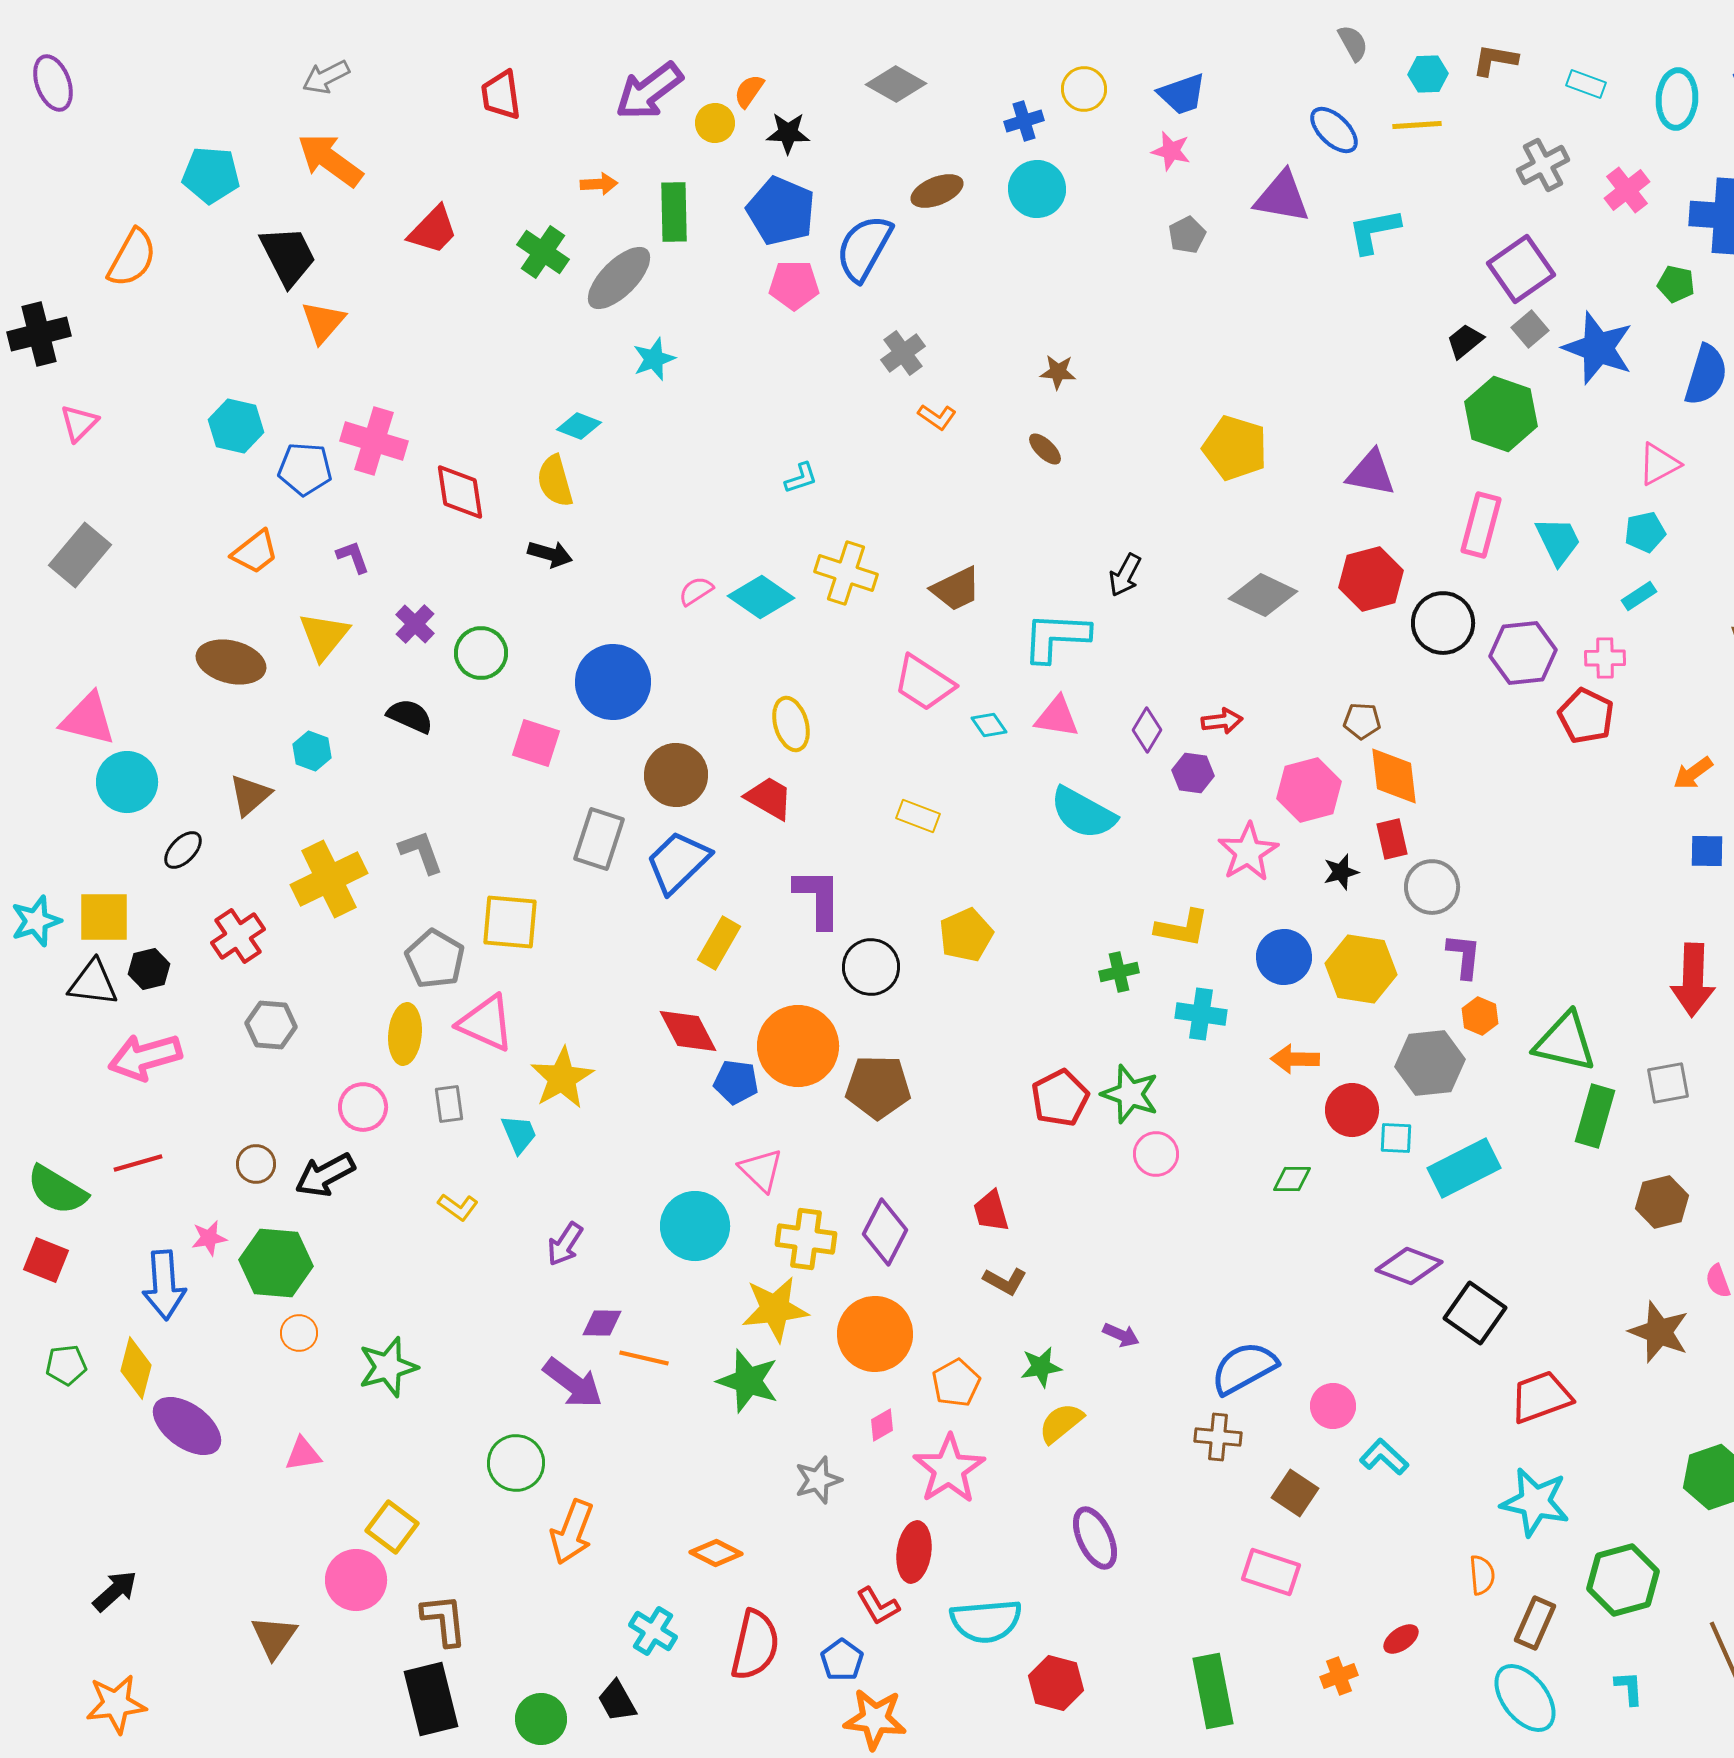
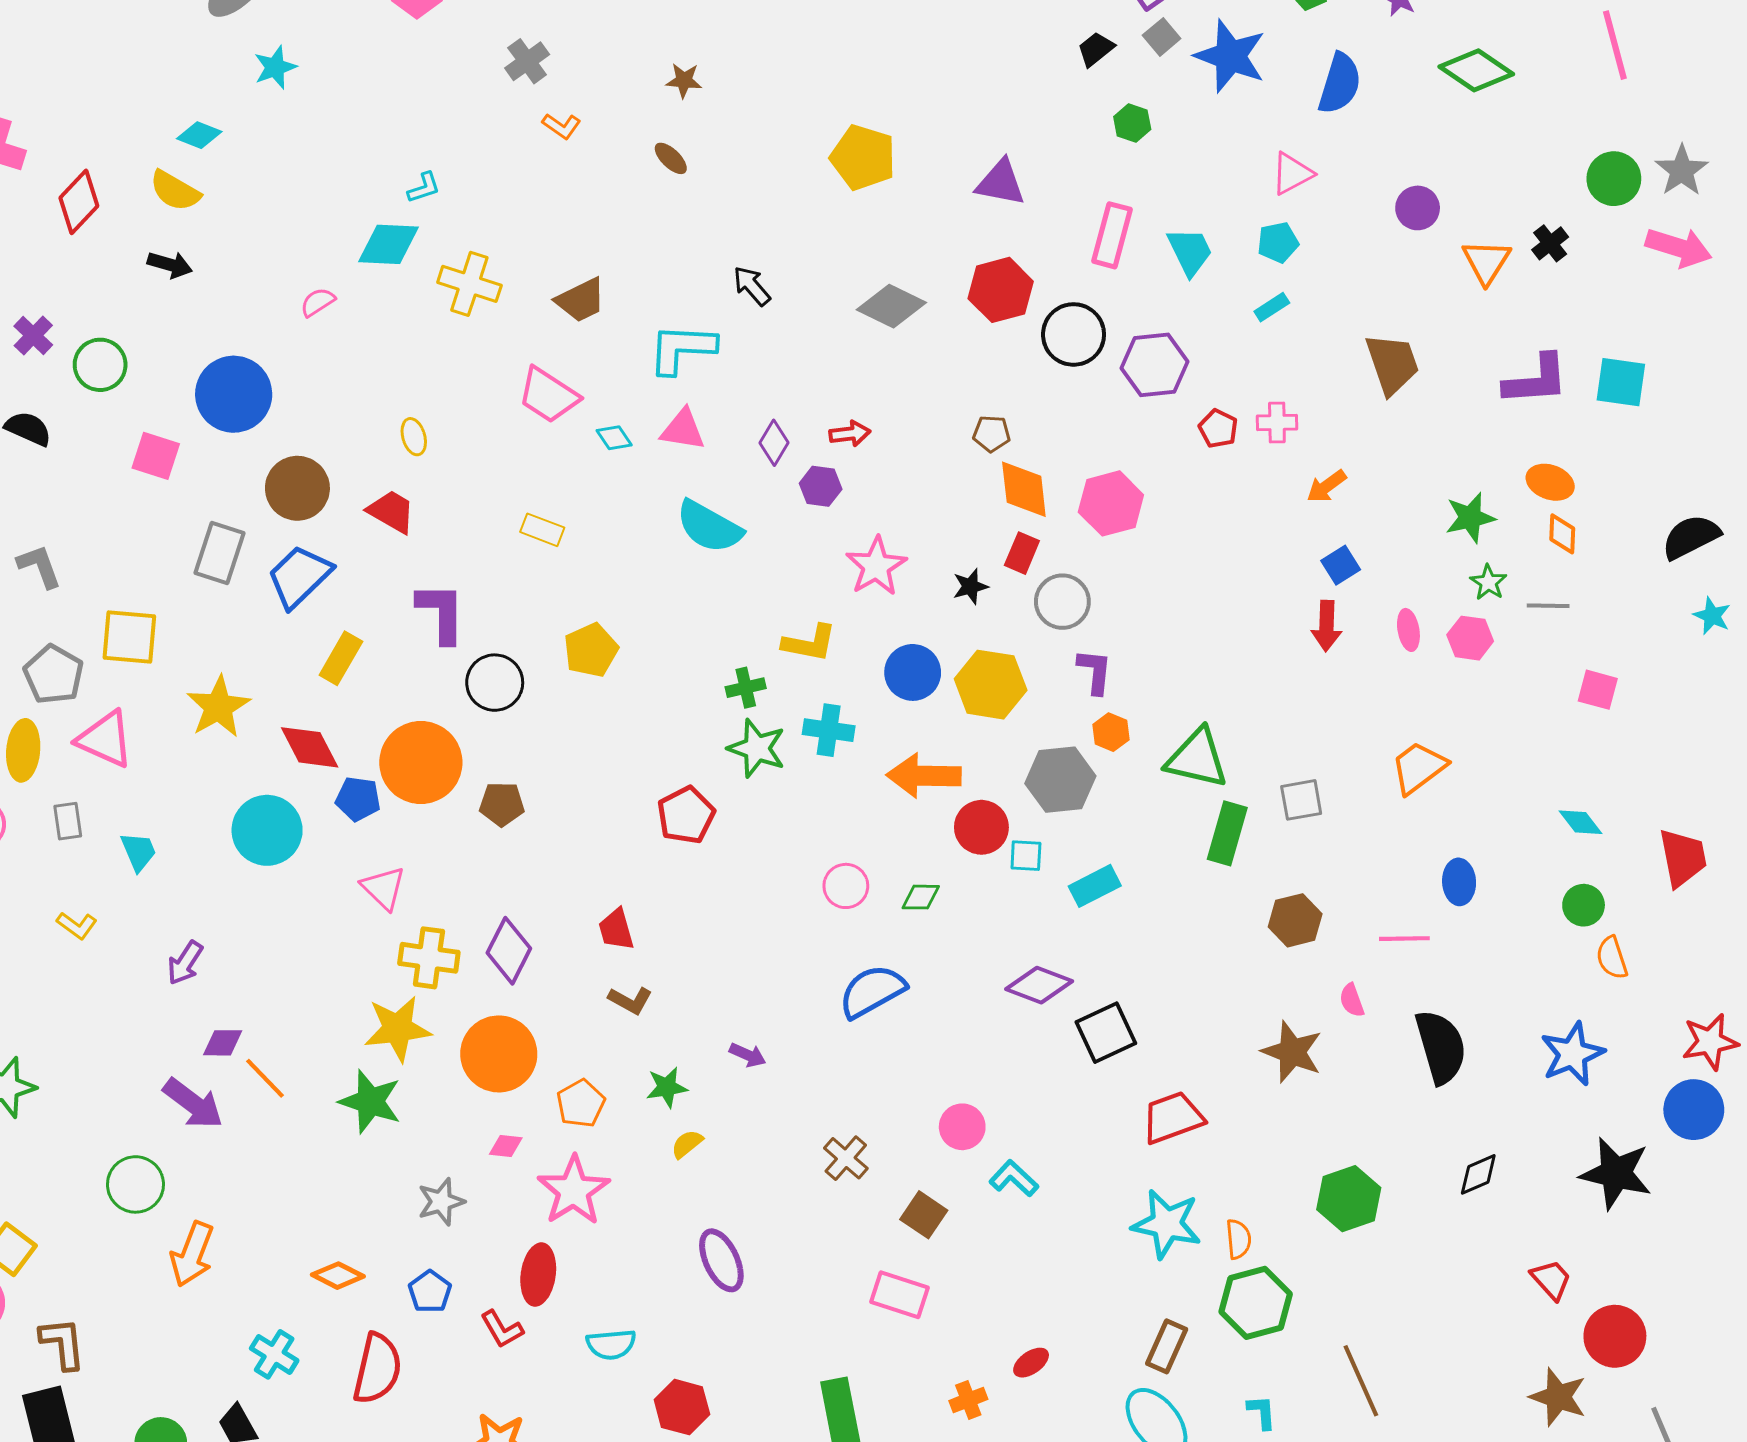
green hexagon: (1501, 414) -> (1132, 123), size x0.5
yellow semicircle: (555, 481) -> (175, 191), turned -44
red diamond: (460, 492) -> (79, 202), turned 52
black arrow: (1125, 575) -> (752, 286), turned 111
cyan diamond: (761, 597) -> (388, 244), moved, turned -32
pink cross: (1605, 658) -> (1277, 423), moved
red pentagon: (1586, 716) -> (1218, 429), size x0.7
yellow ellipse: (791, 724) -> (414, 437), size x0.7
pink hexagon: (1309, 790) -> (1111, 503), moved
red rectangle: (1392, 839) -> (1022, 553), turned 36
blue square: (1707, 851) -> (1341, 565), turned -33
red arrow: (1693, 980) -> (1326, 626), moved, size x0.7
orange arrow: (1295, 1059) -> (924, 776), size x1.5
yellow star: (562, 1078) -> (218, 707), moved
brown pentagon: (878, 1087) -> (502, 804), size x0.7
green star: (1130, 1094) -> (757, 748), moved
pink circle: (1156, 1154) -> (846, 886), moved
cyan rectangle: (1464, 1168) -> (1095, 886), size x0.7
cyan circle: (695, 1226) -> (267, 830), moved
black square: (1475, 1313) -> (1106, 1033), turned 30
orange line: (644, 1358) -> (265, 1078), turned 33
blue semicircle: (1244, 1368) -> (872, 991), moved
yellow semicircle: (1061, 1423) -> (687, 1144), size x0.7
pink diamond: (882, 1425) -> (506, 1146), turned 36
brown cross: (1218, 1437) -> (846, 1158), turned 36
orange semicircle: (1482, 1575) -> (1238, 1239), moved
cyan semicircle: (986, 1621) -> (611, 1344), size x0.7
blue pentagon: (842, 1660) -> (430, 1292), moved

